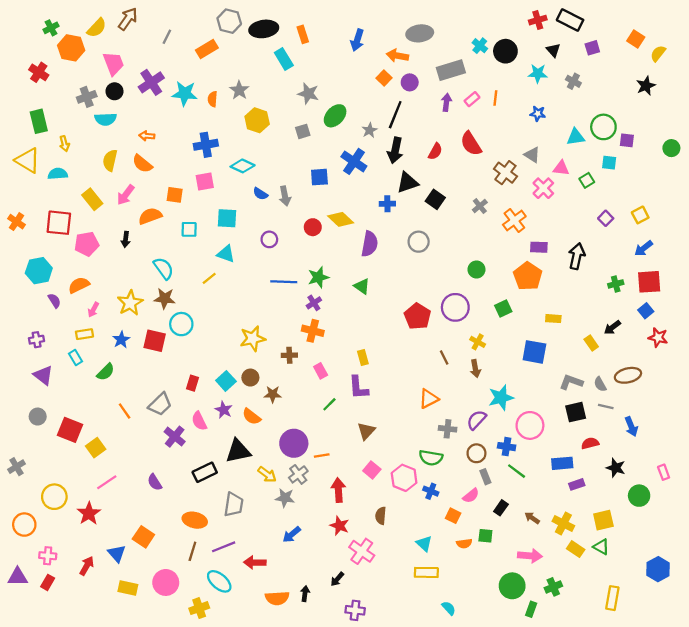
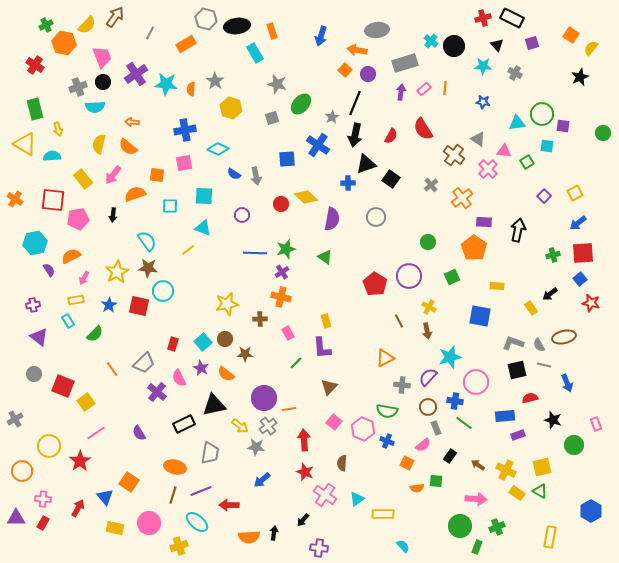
cyan triangle: (424, 543) -> (357, 499), moved, turned 42

